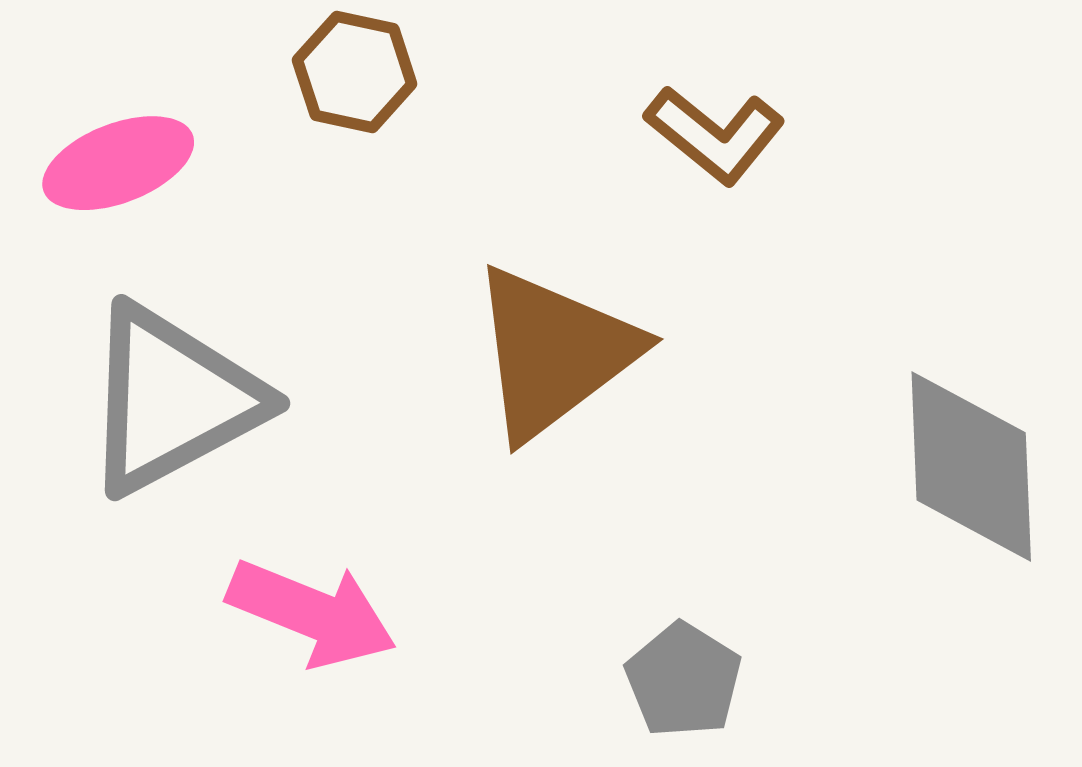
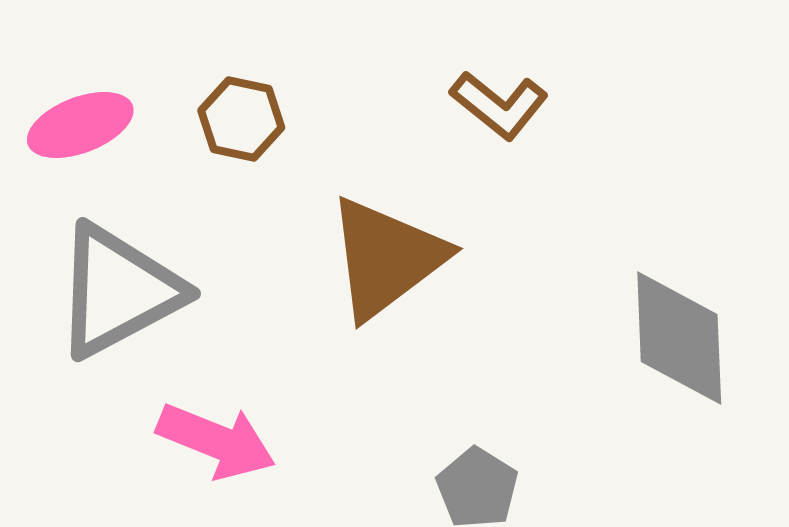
brown hexagon: (355, 72) -> (241, 119), moved

